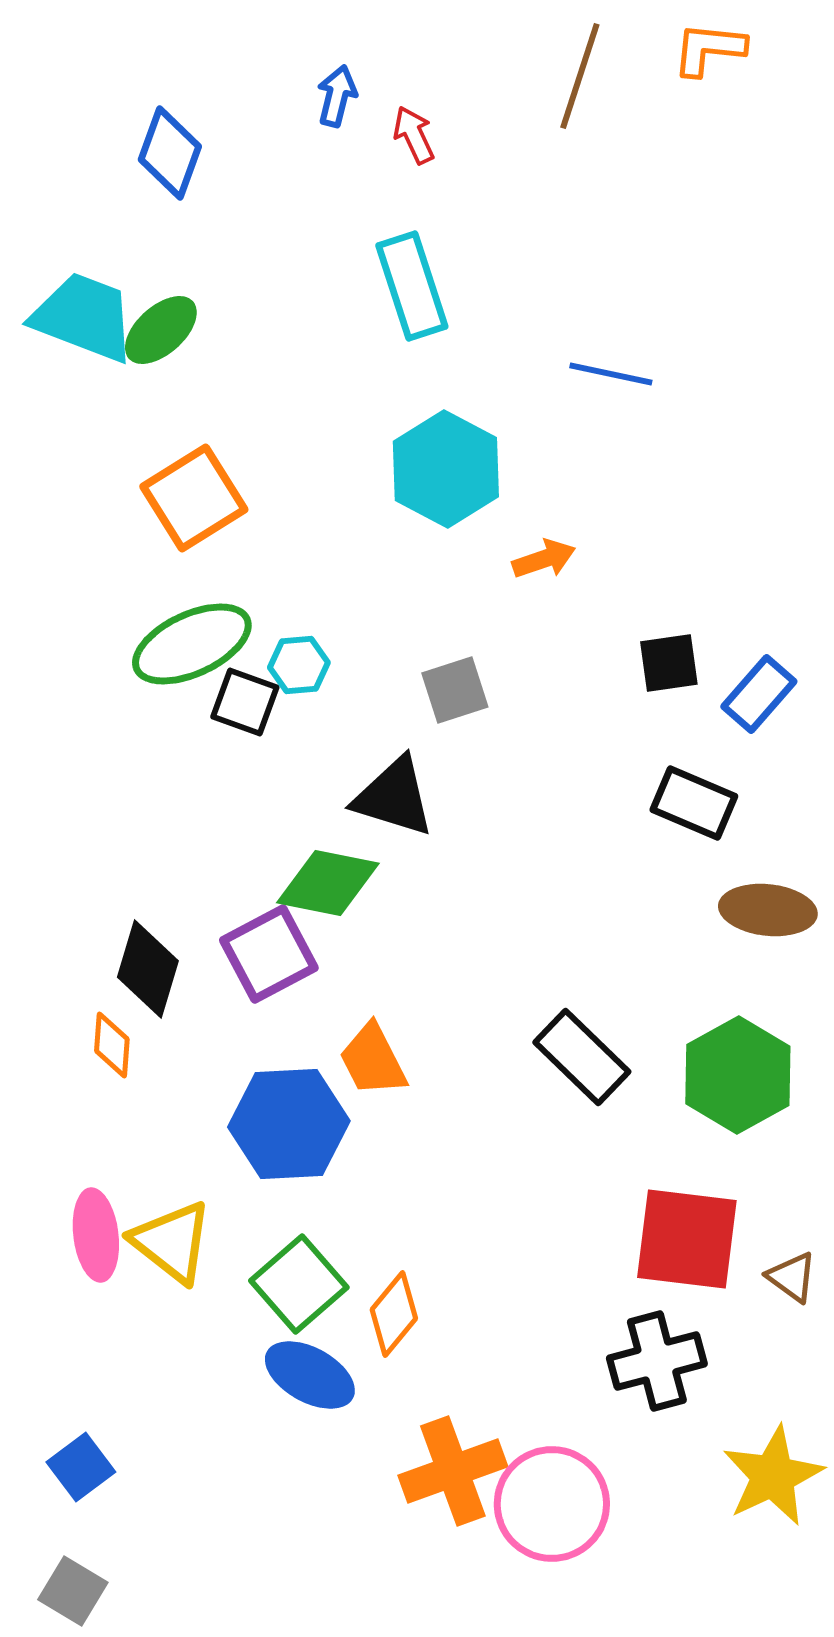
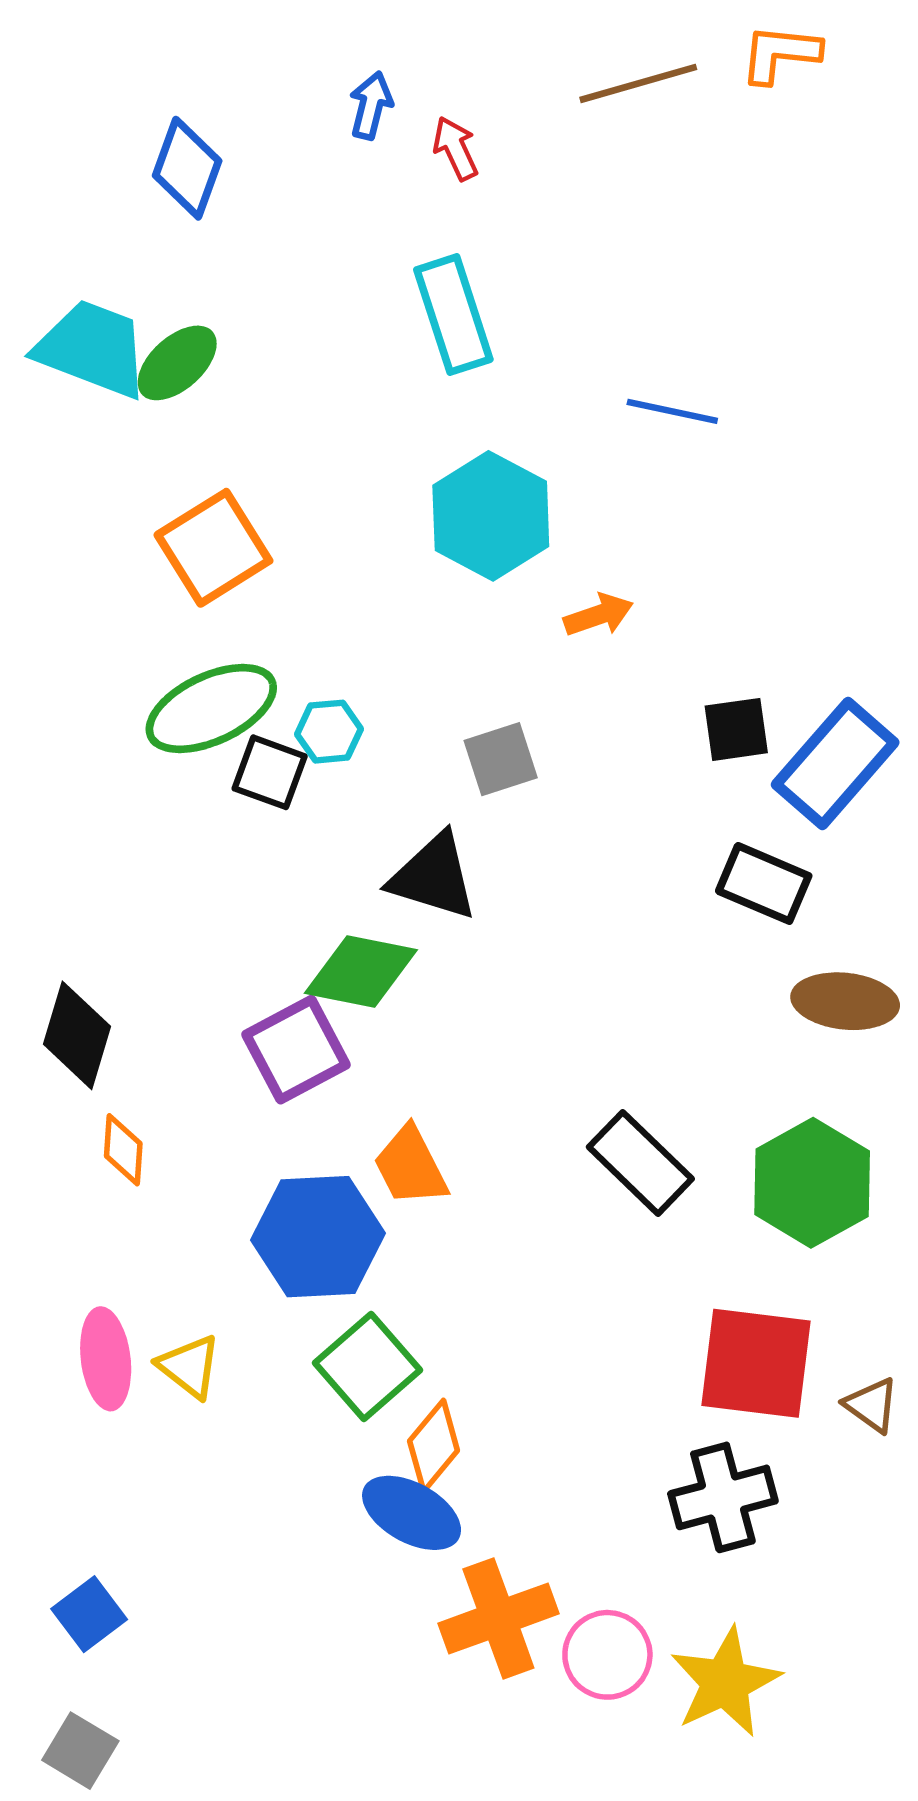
brown line: (580, 76) -> (638, 83), turned 56
blue rectangle: (759, 694) -> (835, 764), size x1.5
black diamond: (148, 969) -> (77, 1035), moved
yellow triangle: (172, 1242) -> (189, 1367), size x0.7
green square: (299, 1284) -> (368, 1367), moved
blue ellipse: (310, 1375) -> (412, 1513), moved
yellow star: (773, 1476) -> (725, 1682), moved
pink circle: (552, 1504) -> (607, 1655), size x0.7

